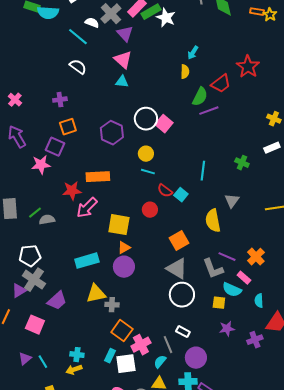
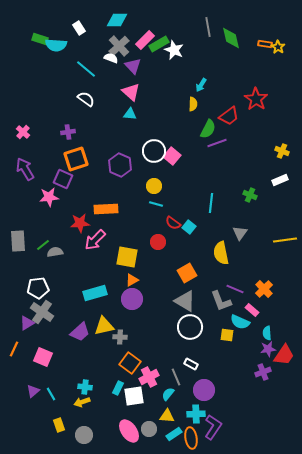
white semicircle: (92, 23) -> (111, 58), moved
orange square: (68, 127) -> (76, 159), size x1.4
purple trapezoid: (57, 301) -> (80, 332), moved
purple star: (227, 329) -> (268, 349), moved

